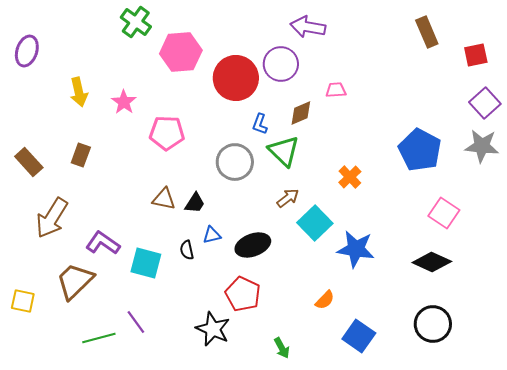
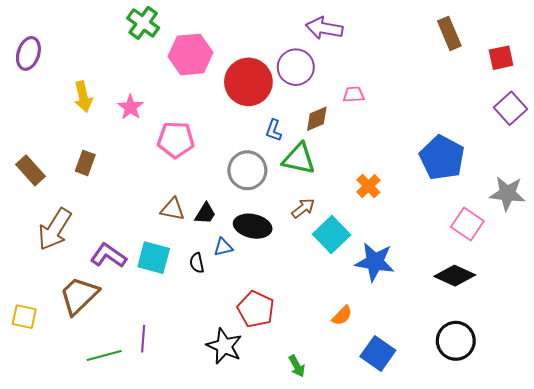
gray star: (482, 146) -> (507, 193), moved
green triangle: (284, 151) -> (299, 159), turned -32
black ellipse: (253, 245) -> (253, 226), moved, turned 32
cyan square: (146, 263) -> (154, 258), moved
purple line: (136, 322) -> (143, 339), turned 40

